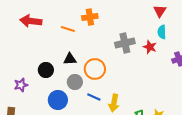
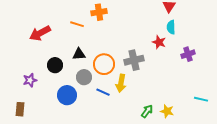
red arrow: (31, 21) -> (40, 33), moved, turned -35
gray cross: (125, 43) -> (134, 60), moved
yellow arrow: (114, 103) -> (121, 83), moved

